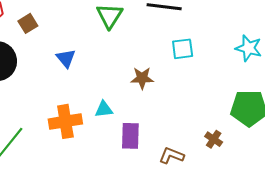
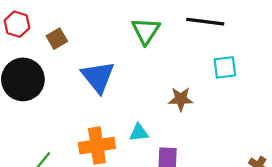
blue triangle: (66, 58) -> (98, 77), size x1.6

